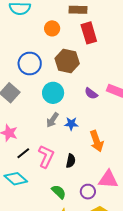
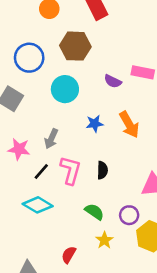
gray arrow: (52, 120) -> (51, 139), moved
orange arrow: (97, 141) -> (129, 125), moved
purple circle: (88, 192) -> (129, 215), moved

